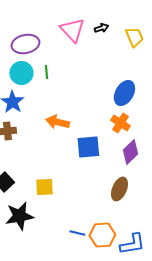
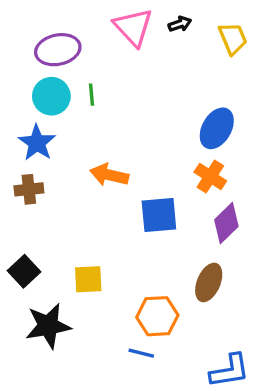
orange hexagon: (102, 235) -> (157, 316), moved

